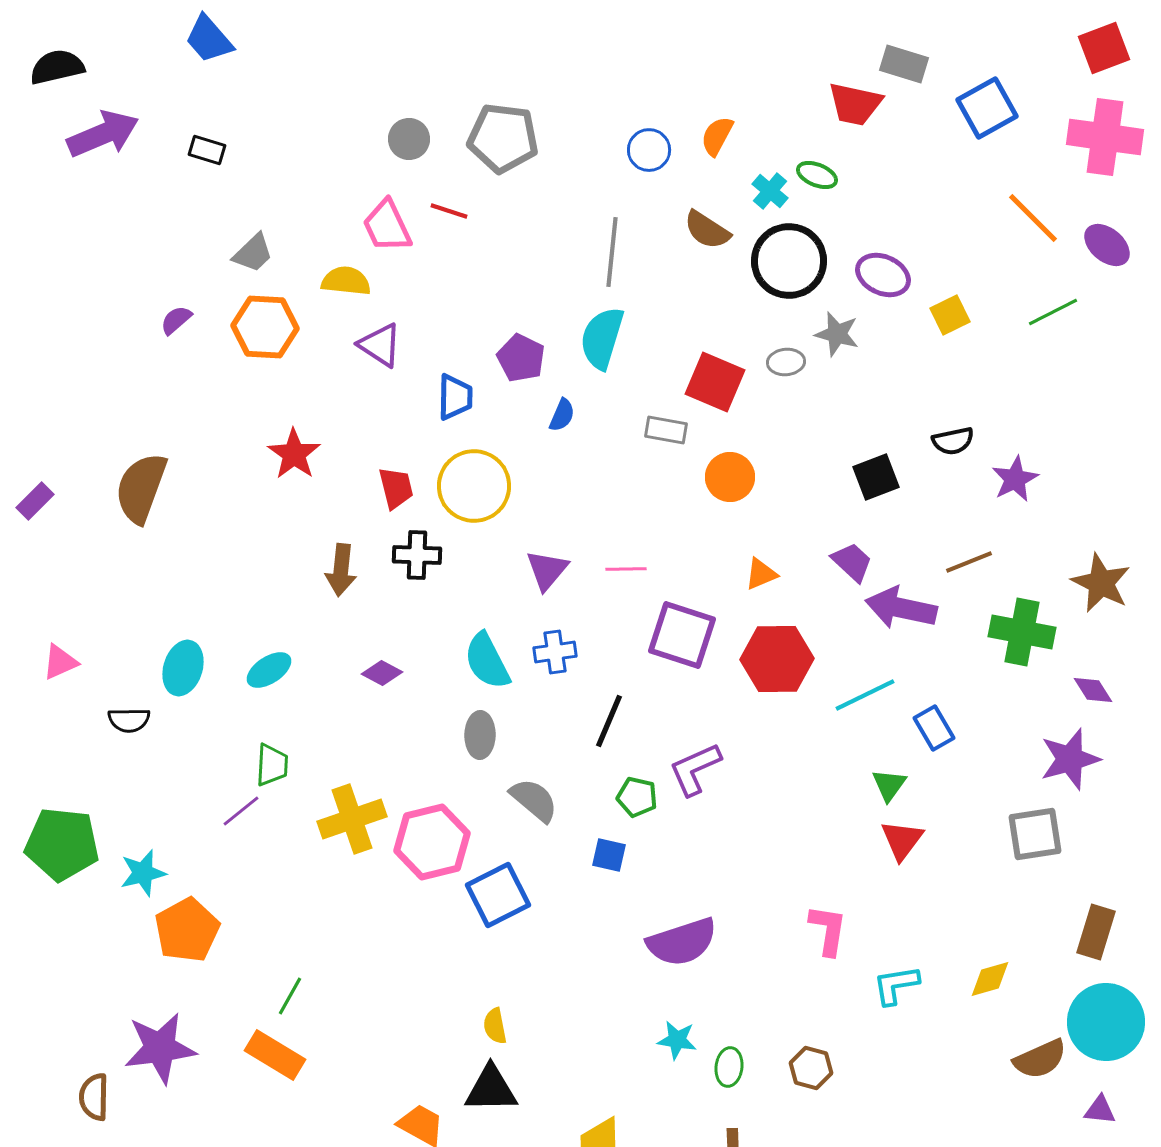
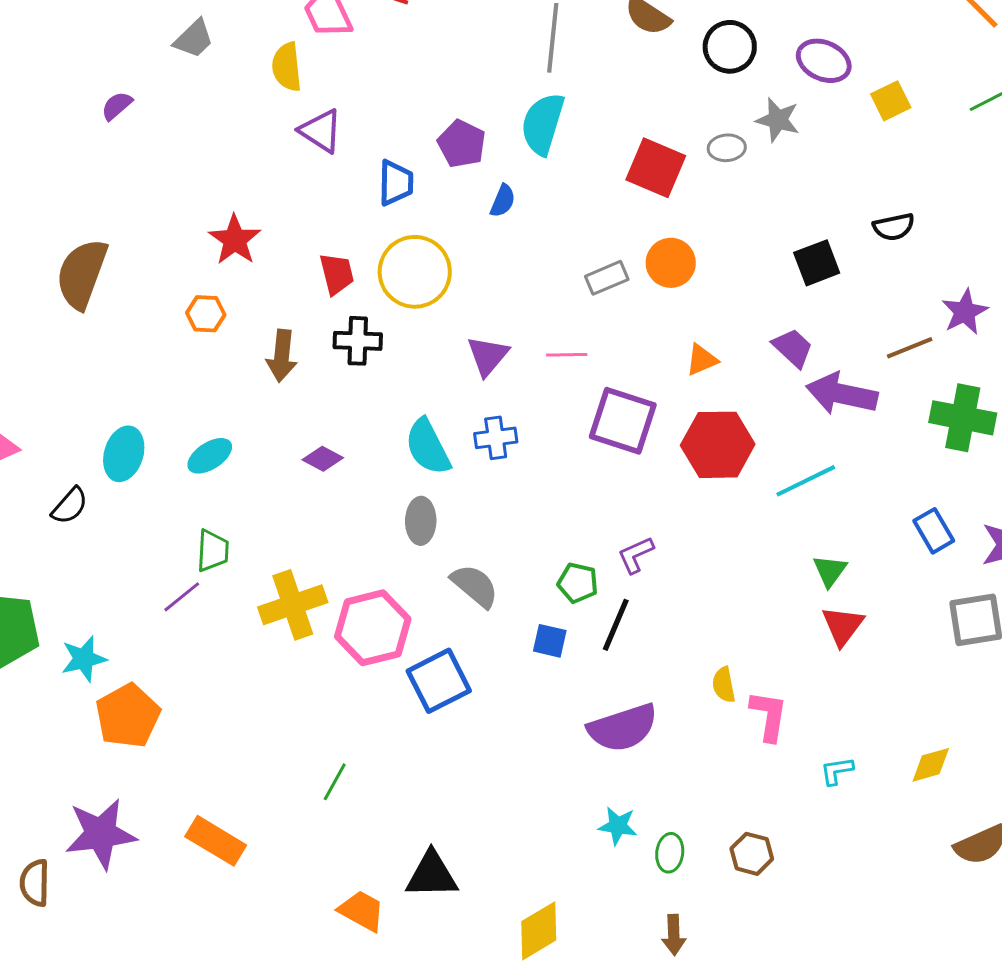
black circle: (789, 261) -> (730, 47), size x0.7
yellow semicircle: (346, 281) -> (287, 67), turned -102
orange hexagon: (265, 327) -> (206, 314), moved, size x0.6
gray rectangle: (666, 430) -> (607, 278), moved, turned -33
purple star: (1015, 479) -> (965, 312), moved
black semicircle: (129, 720) -> (70, 506), turned -48
black line: (609, 721) -> (616, 625), moved
blue rectangle: (934, 728) -> (934, 531), moved
purple L-shape: (695, 769) -> (636, 555), size x0.7
cyan L-shape: (896, 985) -> (837, 771), size x0.7
green line: (290, 996) -> (335, 782), moved
yellow semicircle: (495, 1026) -> (724, 685), moved

